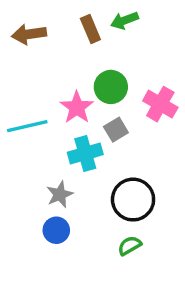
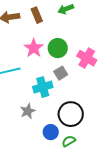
brown rectangle: (90, 29) -> (37, 15), moved
pink star: (77, 107) -> (34, 48), moved
blue circle: (56, 230) -> (51, 132), moved

